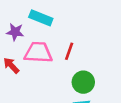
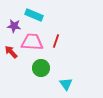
green circle: (83, 82) -> (41, 68), moved

